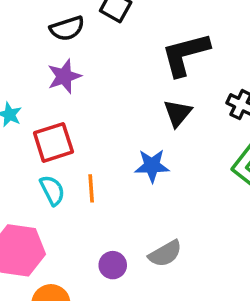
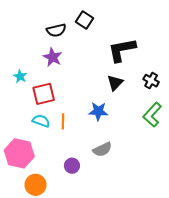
purple star: (64, 76) -> (53, 57), turned -30
cyan semicircle: (52, 190) -> (41, 121), turned -48
gray semicircle: (165, 254) -> (102, 149), moved

